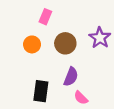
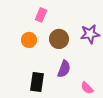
purple star: (100, 38) -> (90, 34), turned 30
pink semicircle: (81, 98) -> (87, 88), moved

